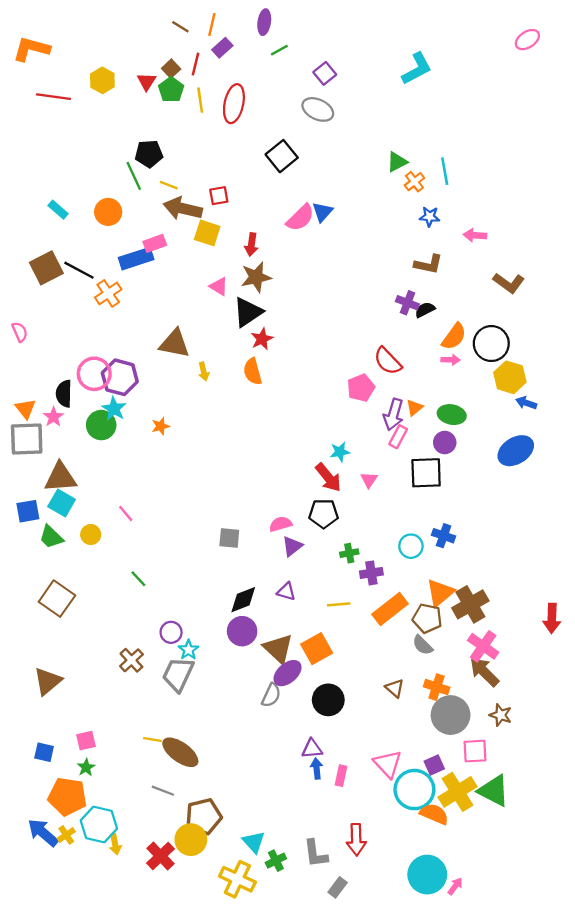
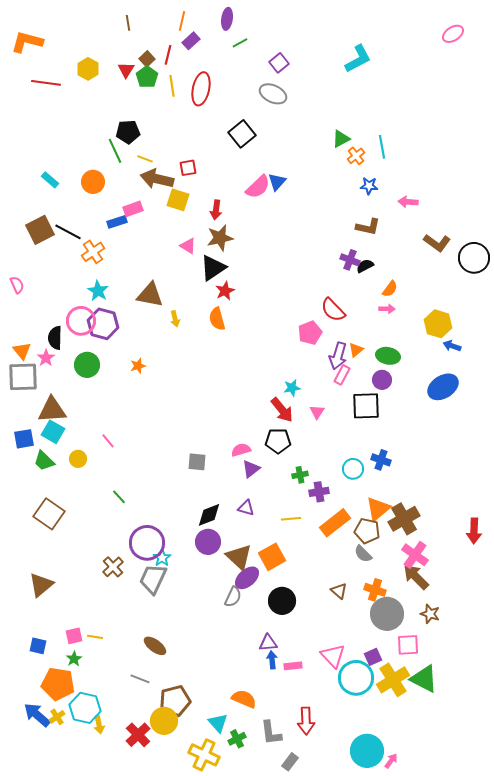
brown line: (180, 27) -> (128, 23), moved, turned 49
blue rectangle: (136, 259) -> (117, 222), size x0.7
orange semicircle: (454, 337) -> (390, 289), size x0.7
black circle: (491, 344) -> (474, 258), moved
cyan star: (114, 409) -> (98, 291), moved
purple circle: (171, 632) -> (147, 543), size x1.8
yellow line: (152, 739) -> (95, 637), moved
brown ellipse: (180, 752) -> (155, 646), size x0.7
pink rectangle: (341, 776) -> (293, 666), turned 72
orange semicircle: (434, 814) -> (244, 699), moved

